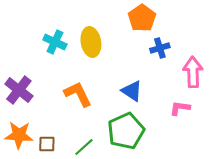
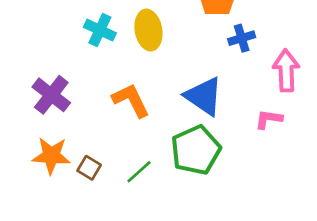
blue triangle: (132, 91) -> (204, 96), size x1.4
brown square: (47, 144) -> (89, 168), turned 30

